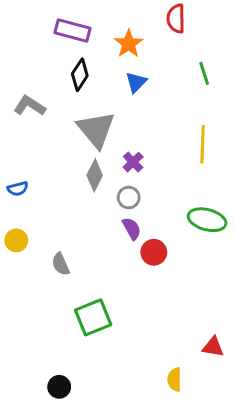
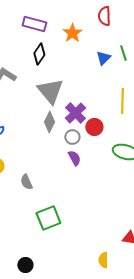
blue triangle: (136, 82) -> (103, 58), moved
purple cross: (133, 162) -> (75, 113), size x1.5
red circle: (154, 252) -> (94, 127), moved

